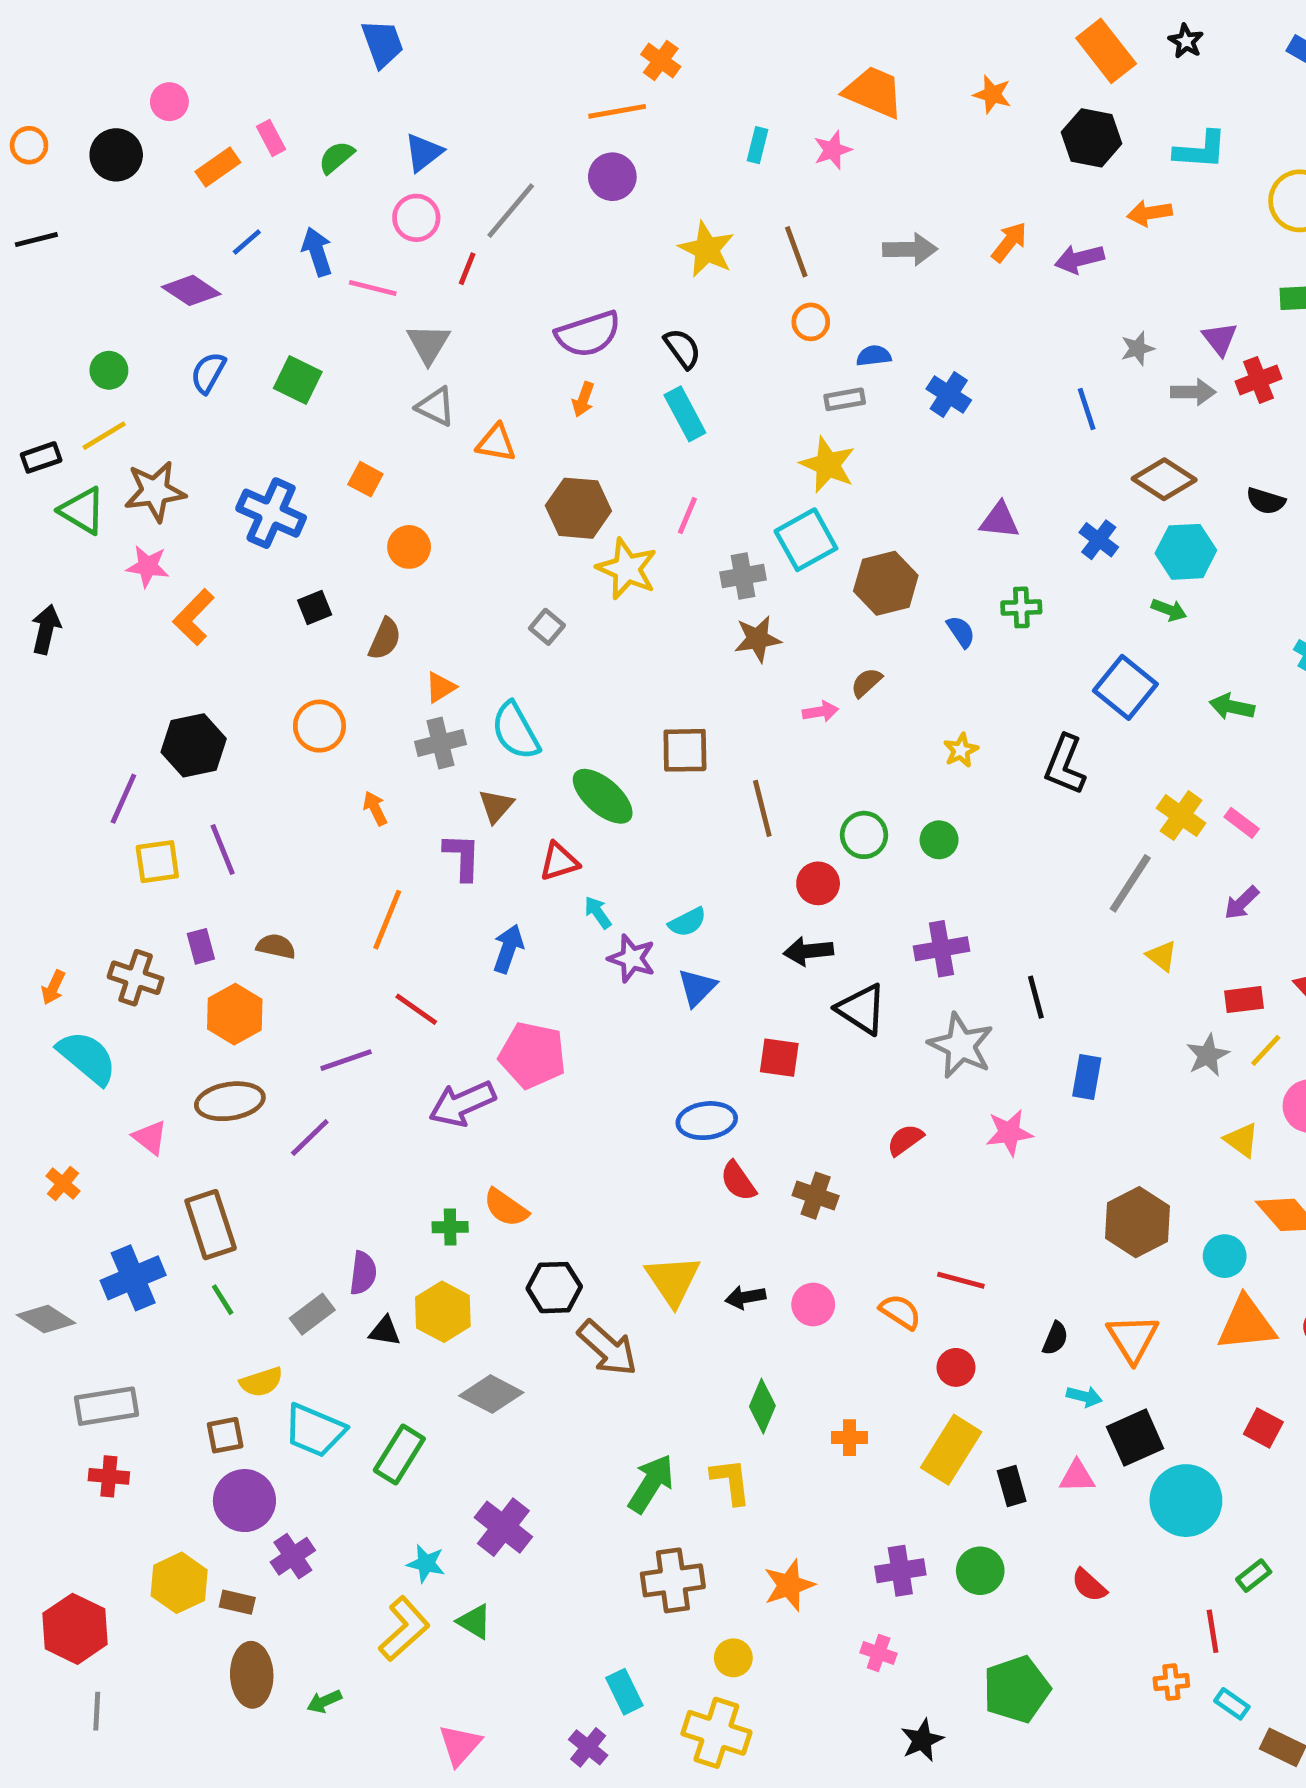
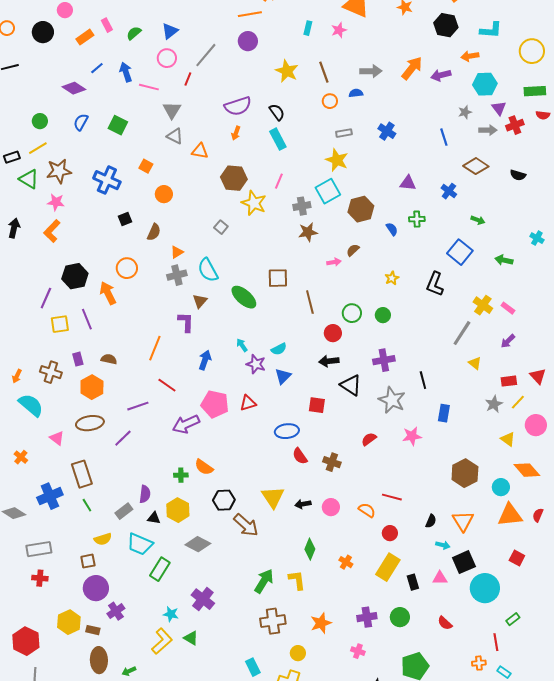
orange arrow: (1009, 242) -> (412, 68), size x1.4
blue semicircle: (874, 356) -> (356, 93), moved
cyan hexagon: (1186, 552) -> (485, 84), moved
orange L-shape: (194, 617) -> (52, 231), moved
orange arrow: (375, 808) -> (108, 293), moved, size x1.6
red triangle: (559, 862) -> (248, 403), moved
cyan trapezoid: (315, 1430) -> (140, 544), moved
orange cross: (849, 1438) -> (346, 562), turned 32

